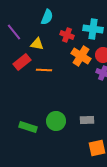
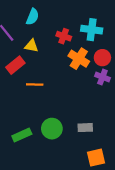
cyan semicircle: (47, 17) -> (33, 17), moved
orange line: (44, 70) -> (35, 84), moved
green rectangle: (28, 127) -> (22, 135), turned -42

